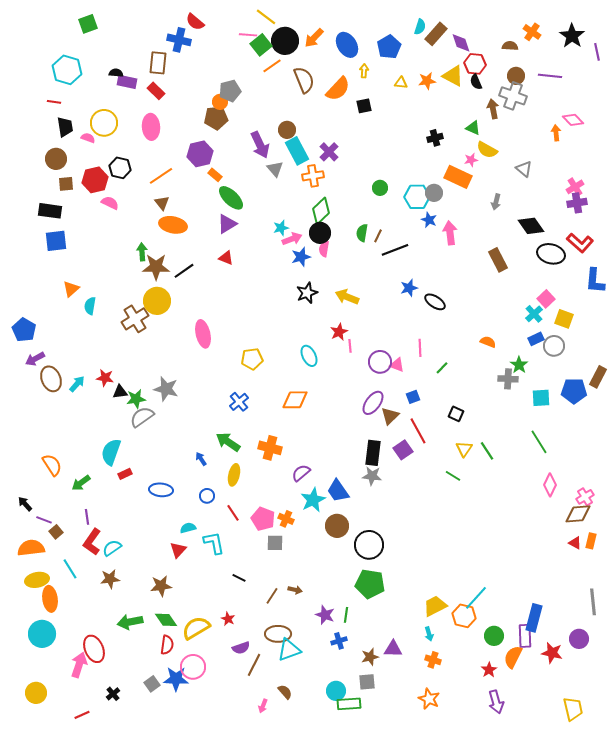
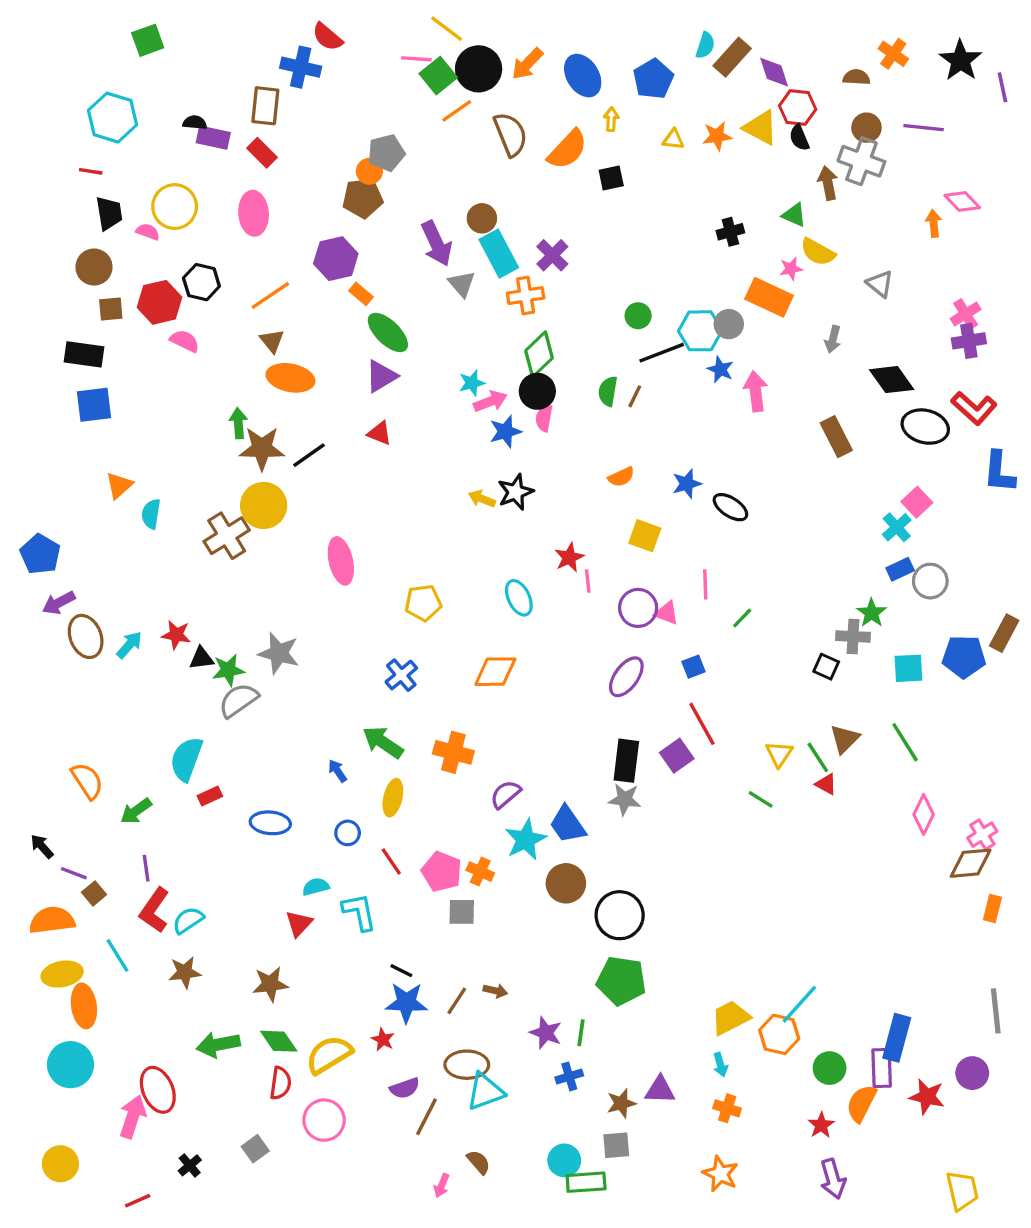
black line: (395, 250) -> (662, 353), moved
yellow arrow: (347, 297) -> (482, 499), moved, size x0.7
yellow square: (564, 319) -> (645, 536), moved
orange semicircle: (488, 342) -> (621, 477), moved, turned 133
black square: (456, 414) -> (826, 667), moved
brown triangle: (390, 416) -> (845, 739), moved
red triangle: (575, 543) -> (826, 784), moved
blue star: (176, 679) -> (406, 1003), moved

